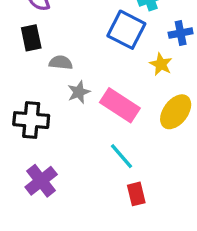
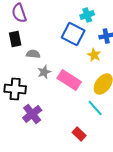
cyan line: (121, 156) -> (95, 108), moved
purple cross: (41, 181) -> (32, 114), moved
red rectangle: (136, 194) -> (79, 134), turned -32

